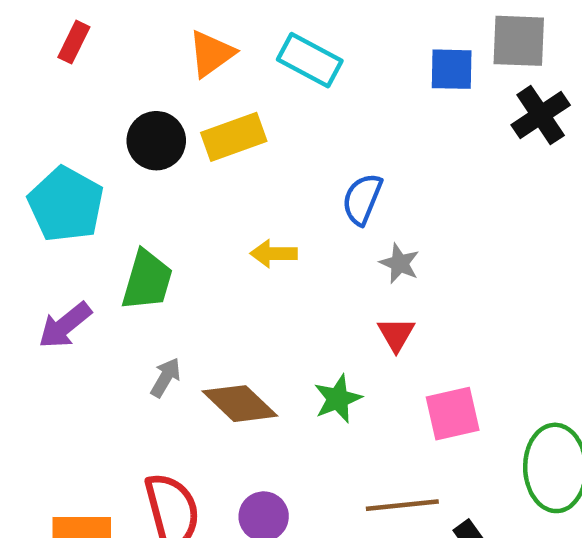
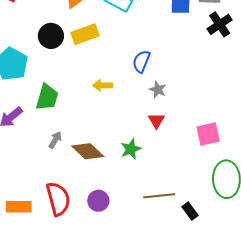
pink square: (453, 414) -> (208, 134), moved

